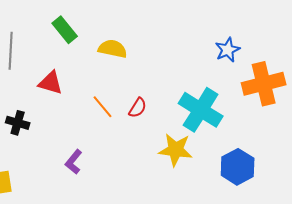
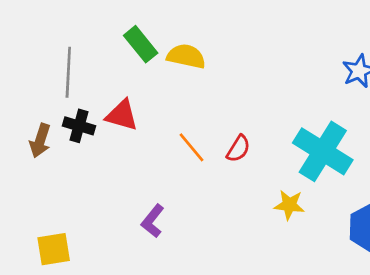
yellow semicircle: (113, 49) -> (186, 56), moved
black cross: (18, 123) -> (79, 126), moved
yellow star: (176, 150) -> (289, 205), size x0.7

